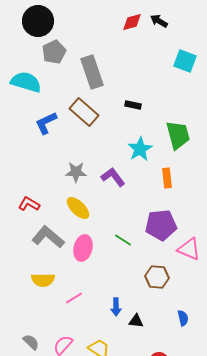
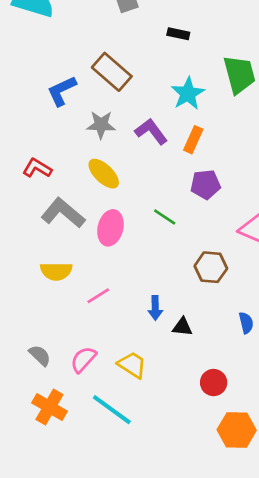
brown rectangle: (84, 112) -> (112, 72), moved
blue L-shape: (46, 123) -> (62, 91), moved
orange rectangle: (167, 178) -> (193, 140), moved, turned 30
purple pentagon: (161, 225) -> (205, 184), moved, size x0.7

